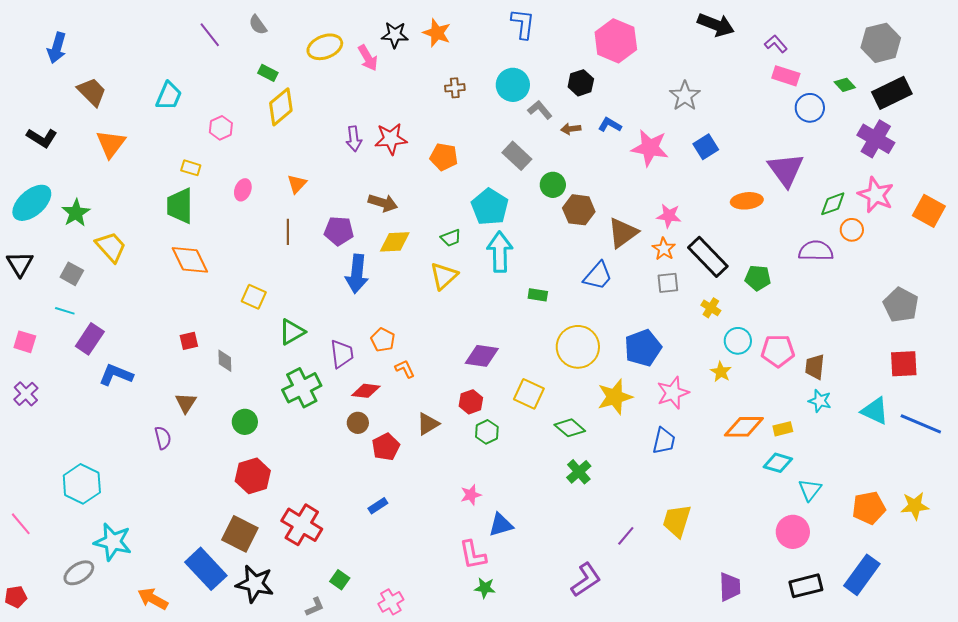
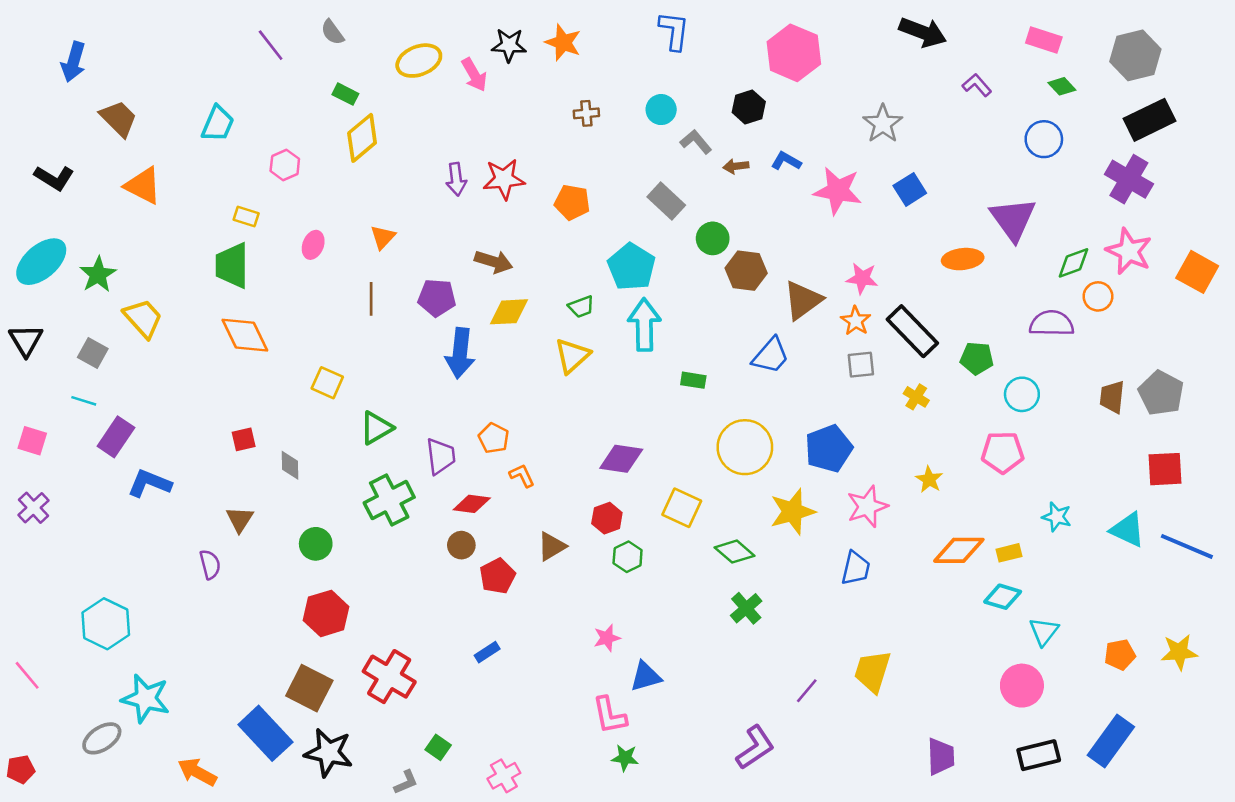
purple L-shape: (776, 44) -> (977, 85), moved
pink rectangle: (786, 76) -> (1044, 40), moved
cyan circle: (513, 85) -> (661, 110), size x0.7
green diamond: (845, 85) -> (1062, 86), moved
orange triangle: (111, 144) -> (143, 186), turned -40
cyan circle: (738, 341) -> (1022, 394), moved
brown trapezoid: (815, 367) -> (1112, 397), moved
orange pentagon: (869, 508) -> (1120, 655), size x0.7

